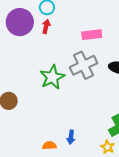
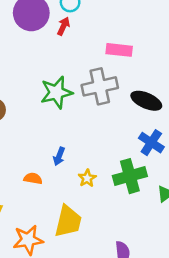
blue arrow: (71, 137) -> (59, 156), moved
yellow star: (108, 147) -> (87, 178), moved

